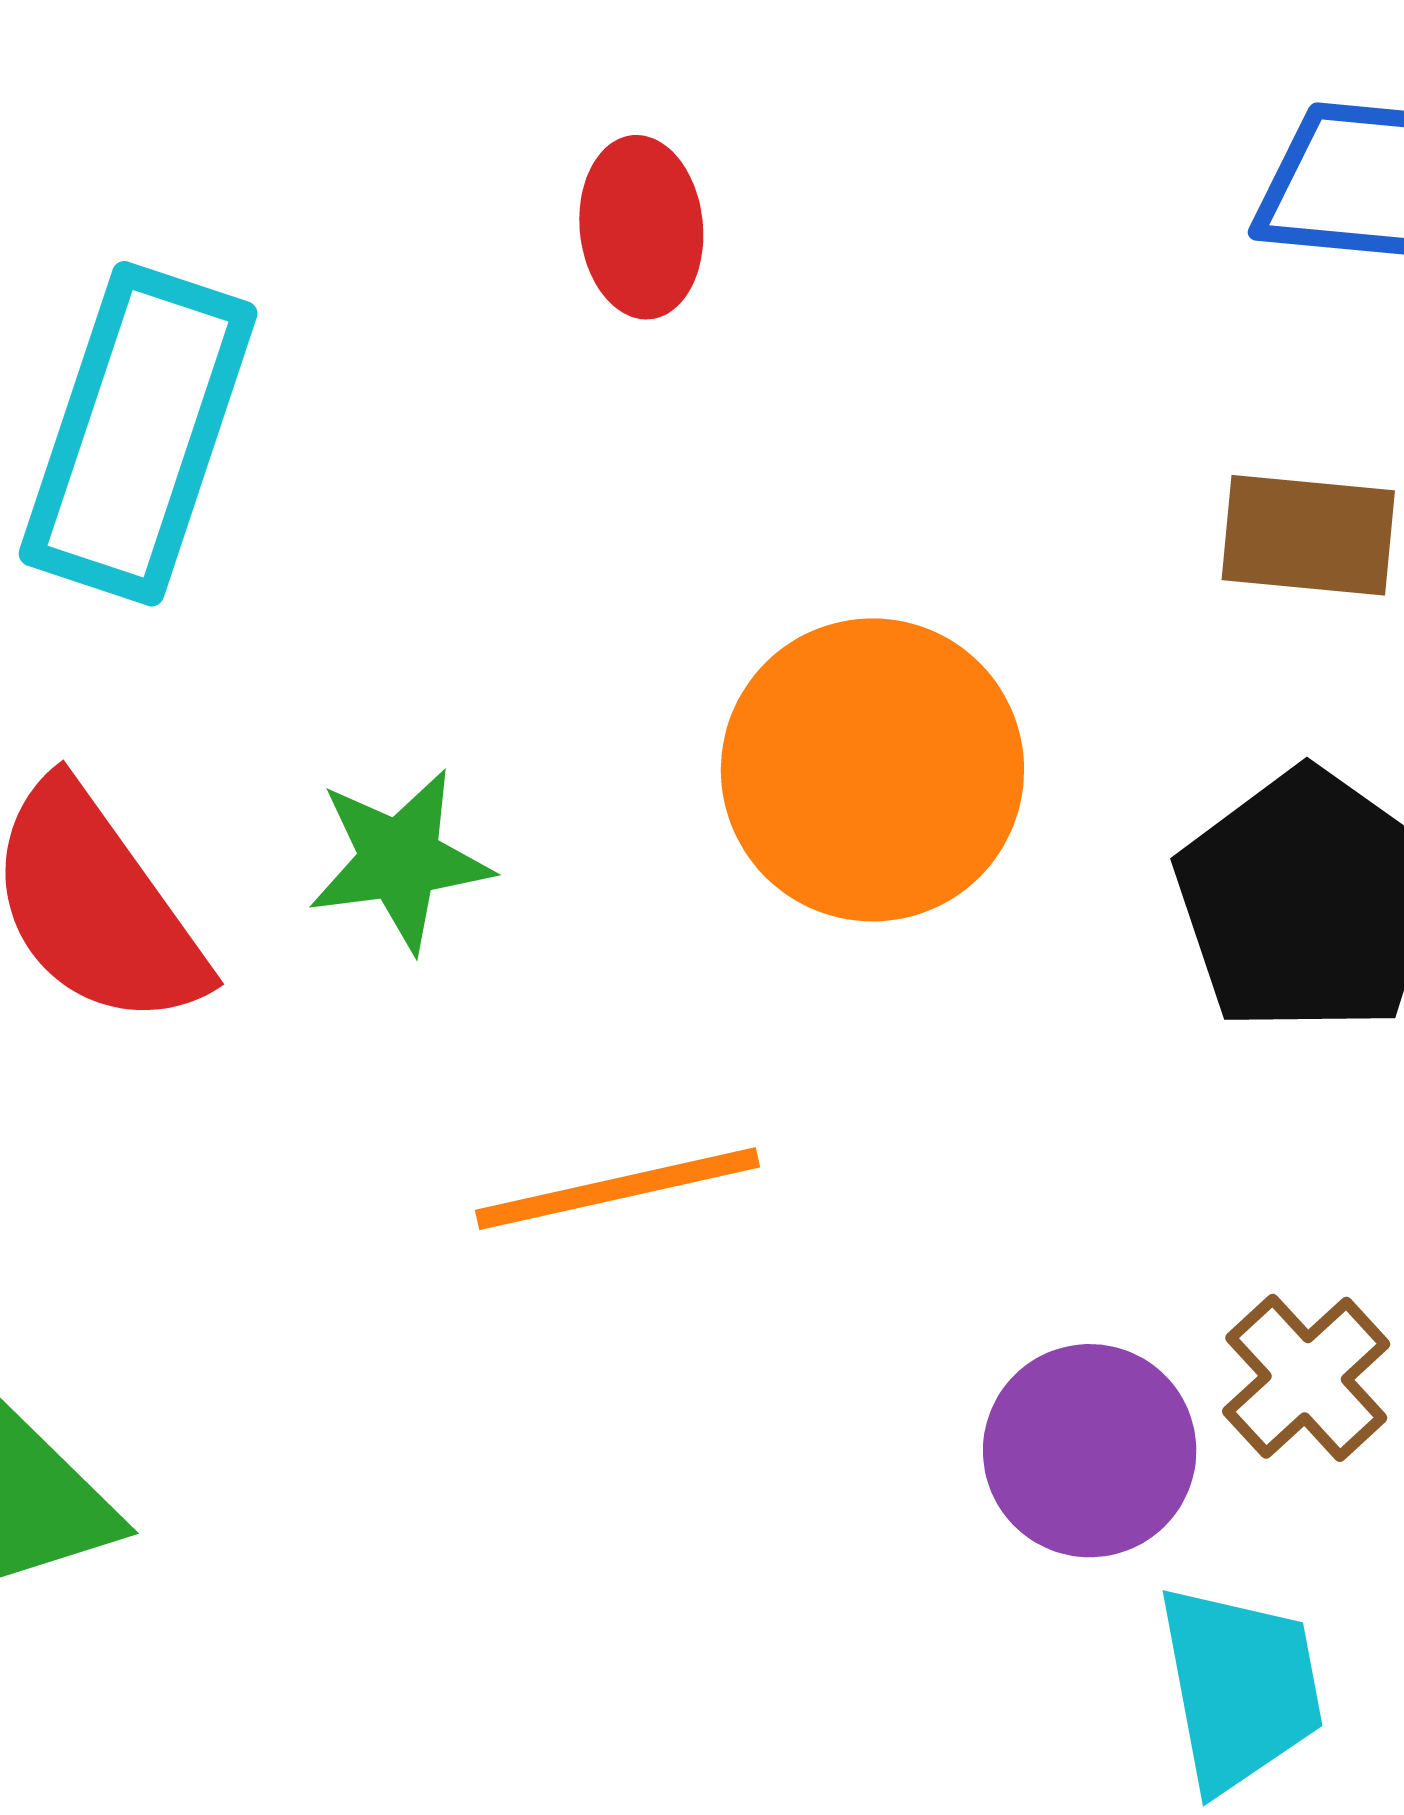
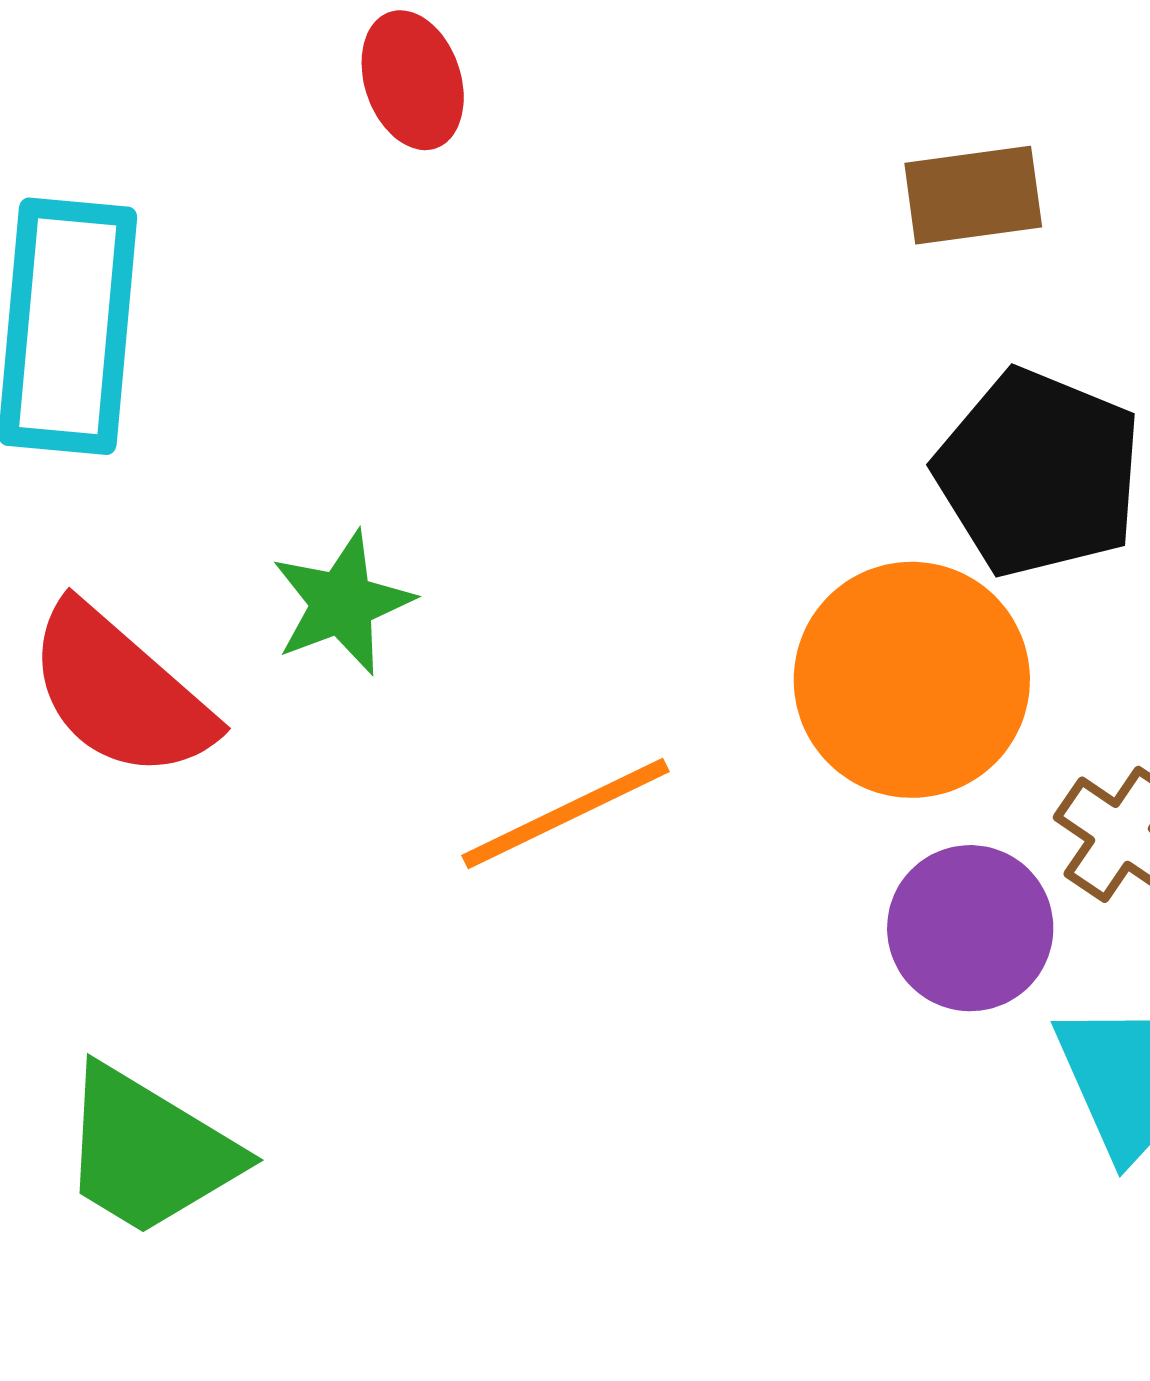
orange circle: (872, 770) -> (912, 680), moved

